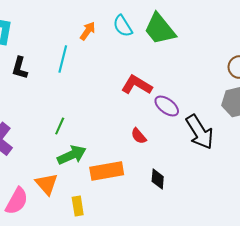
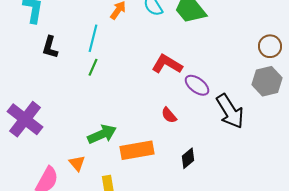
green line: (60, 126) -> (93, 67), moved
black diamond: (158, 179) -> (188, 158), turned 45
orange triangle: (47, 184) -> (77, 163), size x0.7

